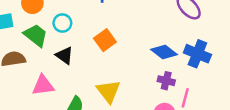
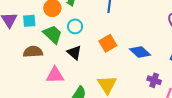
blue diamond: (164, 52) -> (140, 52), moved

